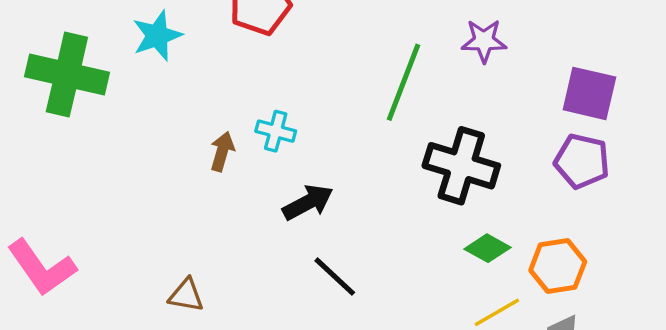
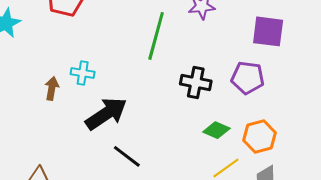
purple pentagon: (582, 161) -> (248, 78), moved
black cross: (461, 166) -> (196, 82), size x0.7
black arrow: (308, 202) -> (106, 114), size x1.4

